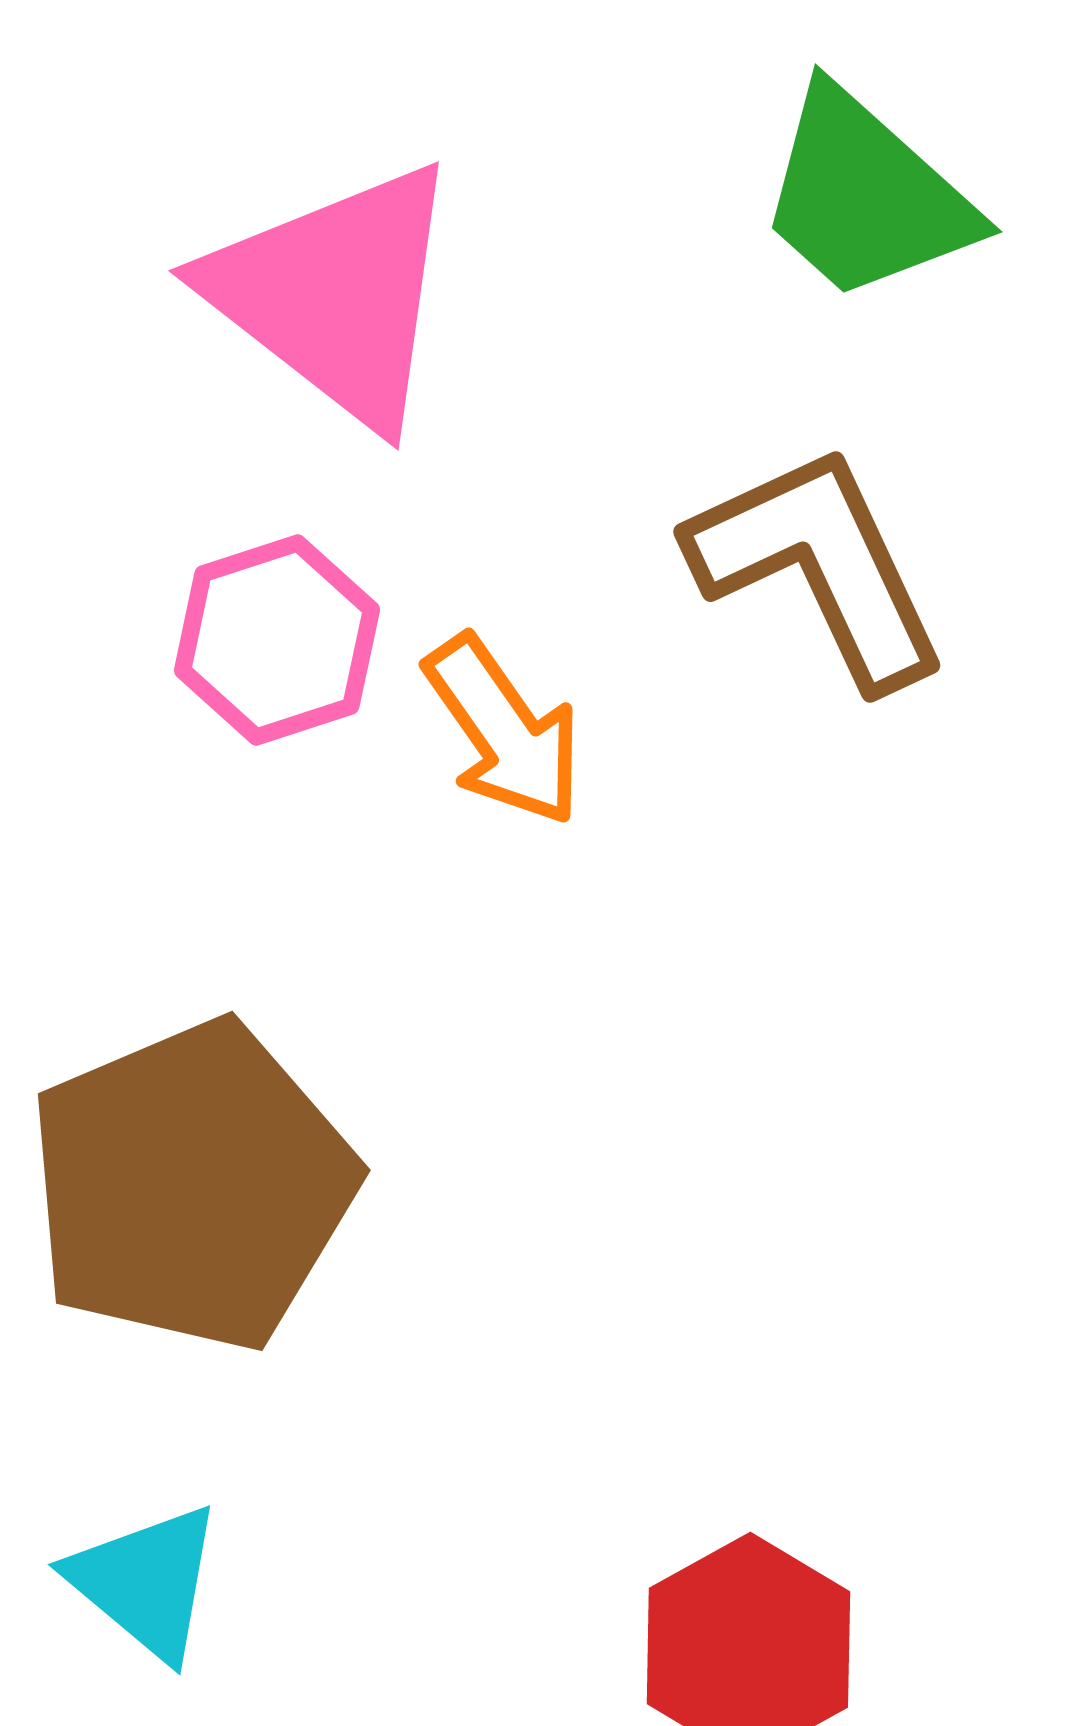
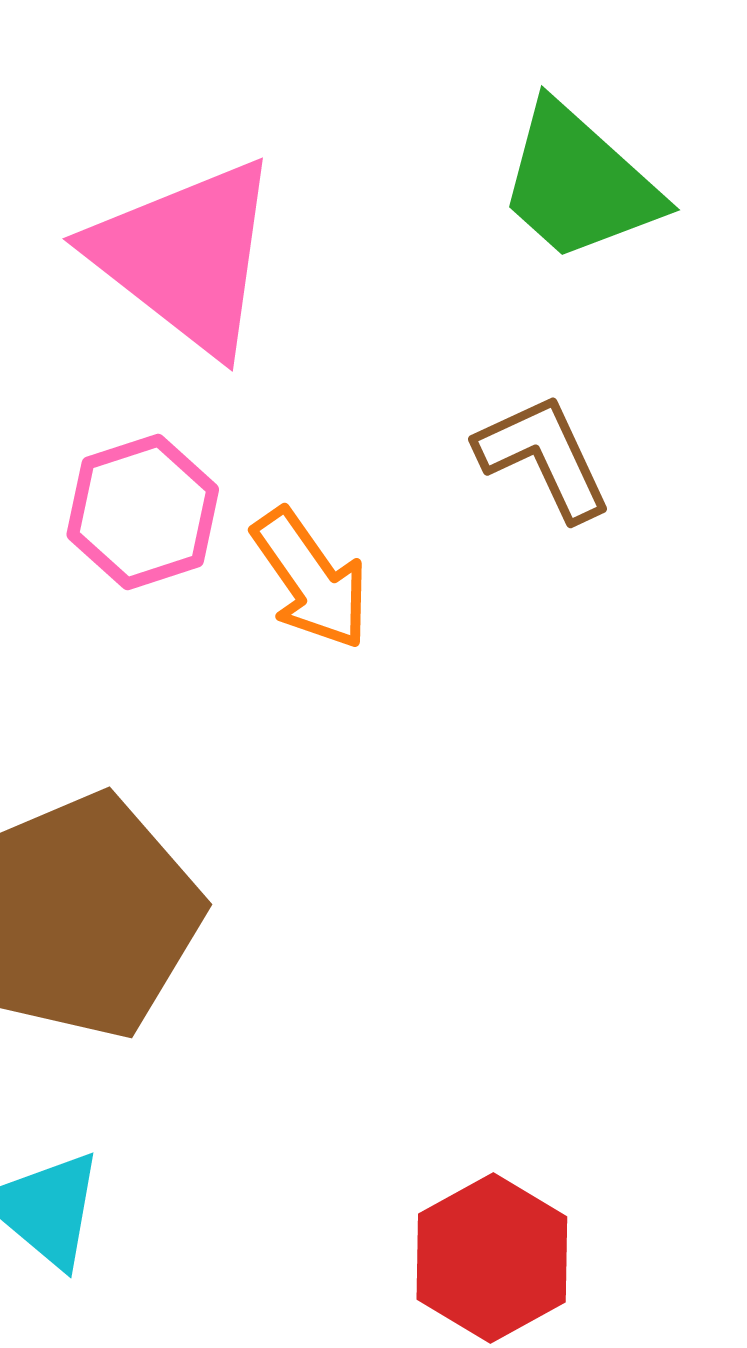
brown L-shape: (819, 566) -> (544, 457), size x0.7

